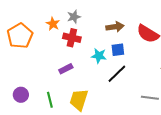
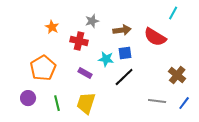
gray star: (74, 17) -> (92, 21), moved
orange star: (53, 24) -> (52, 27), moved
orange pentagon: (20, 36) -> (43, 68), moved
purple rectangle: (66, 69) -> (85, 73), moved, turned 56

